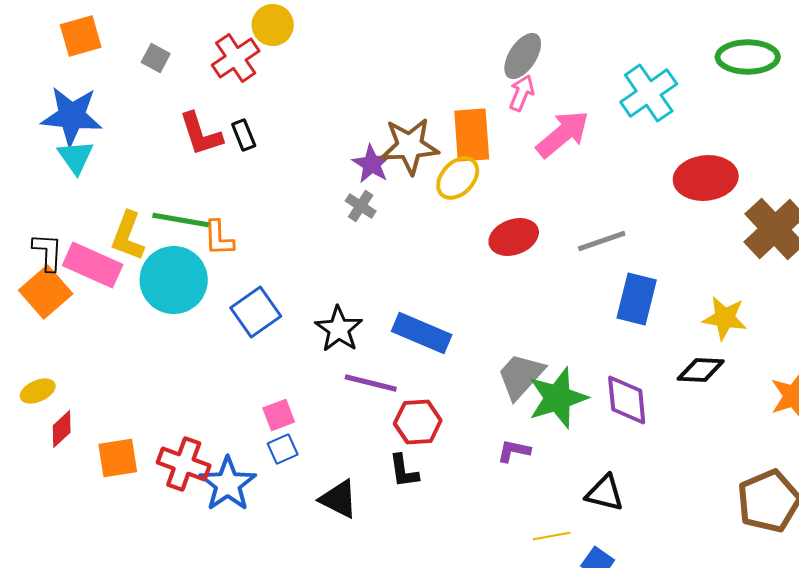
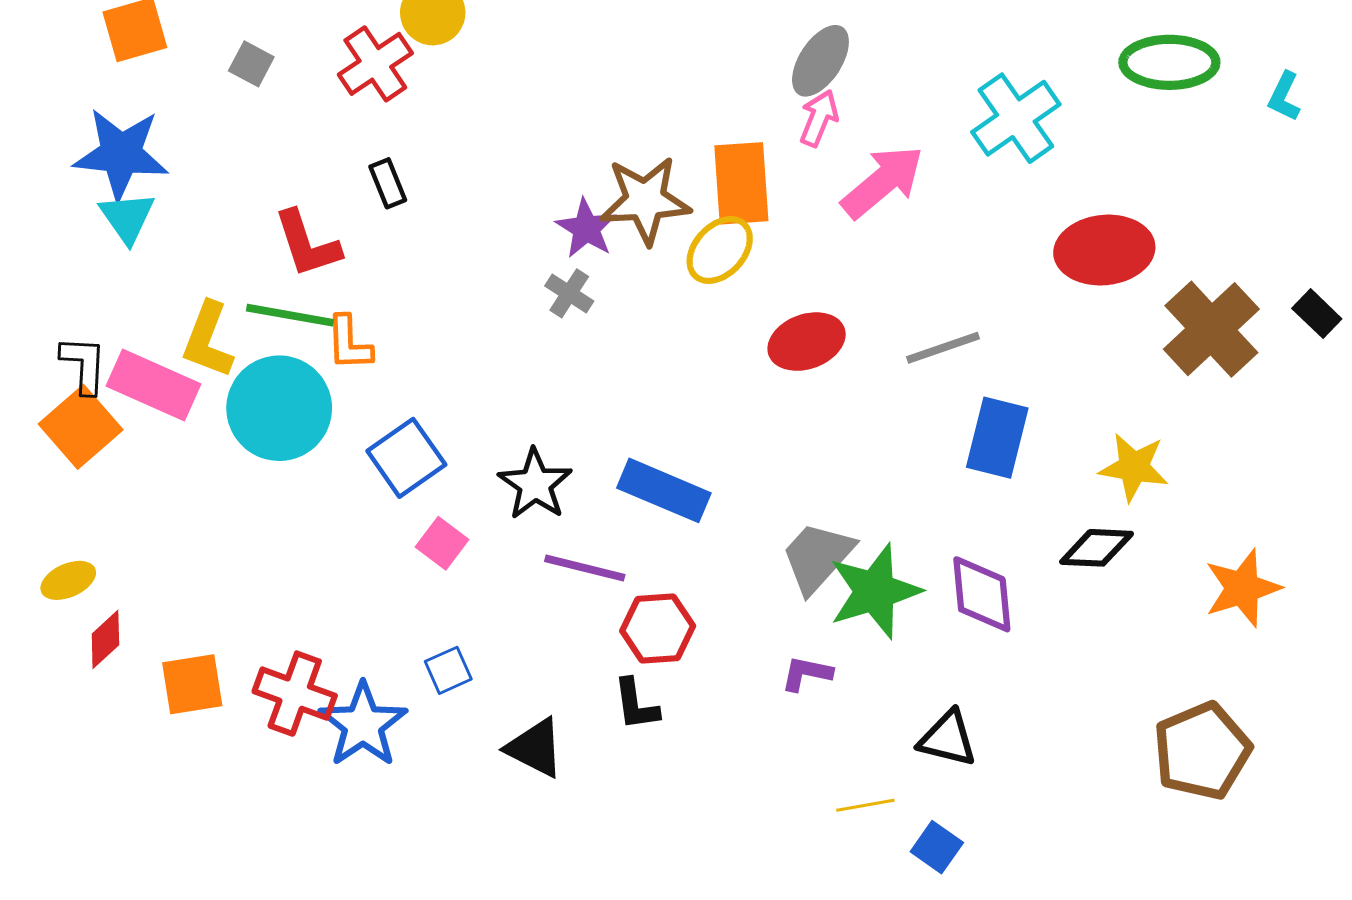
red L-shape: (201, 134) -> (307, 244), moved
pink square: (279, 415) -> (442, 543), moved, turned -32

